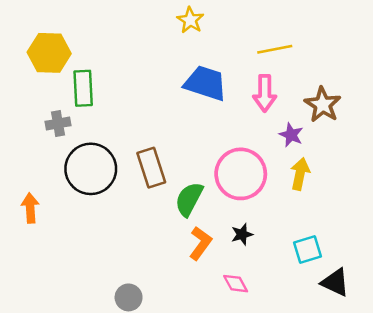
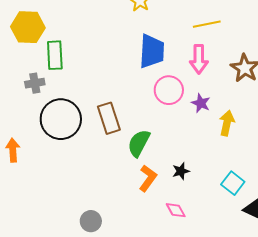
blue trapezoid: (205, 83) -> (152, 51), turned 75
purple star: (291, 135) -> (201, 103), moved
pink circle: (241, 174) -> (169, 90), moved, size x0.7
cyan square: (308, 250) -> (233, 183), turned -35

